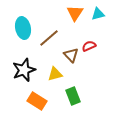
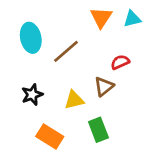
brown triangle: (71, 55) -> (104, 86), moved, turned 35
black star: (24, 70) -> (32, 95), size x0.7

